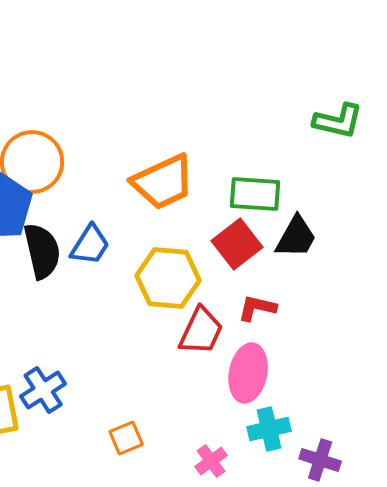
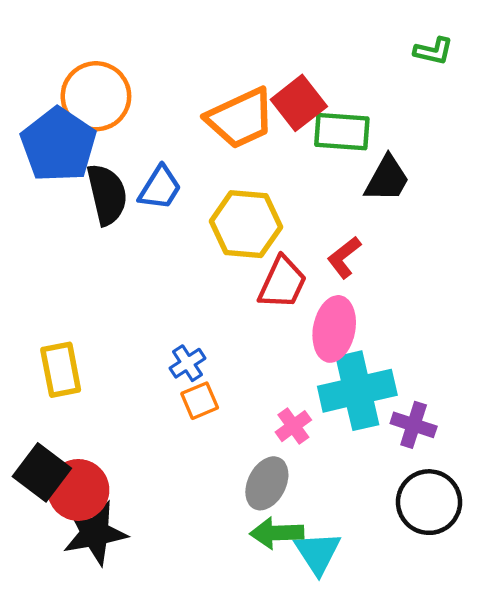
green L-shape: (338, 121) -> (433, 51), size x0.7
red square: (237, 244) -> (299, 103), moved
red L-shape: (257, 308) -> (344, 257), turned -51
blue cross: (43, 390) -> (187, 363), moved, size x0.7
cyan cross: (269, 429) -> (357, 391), size x1.6

